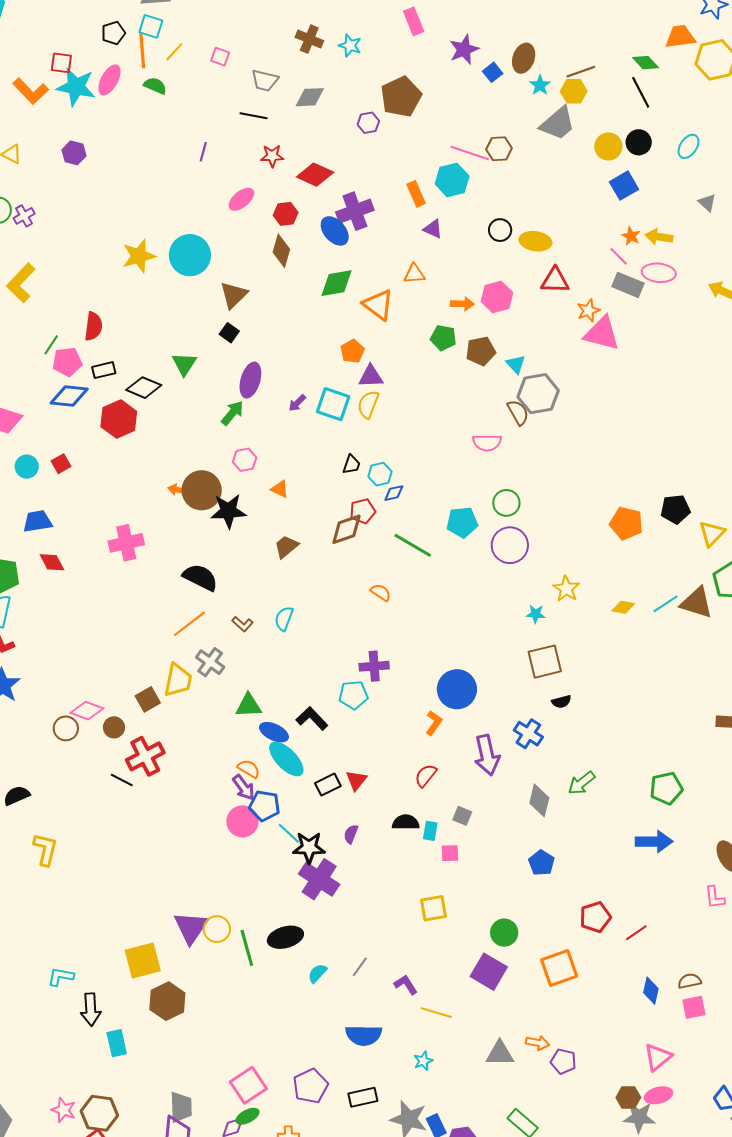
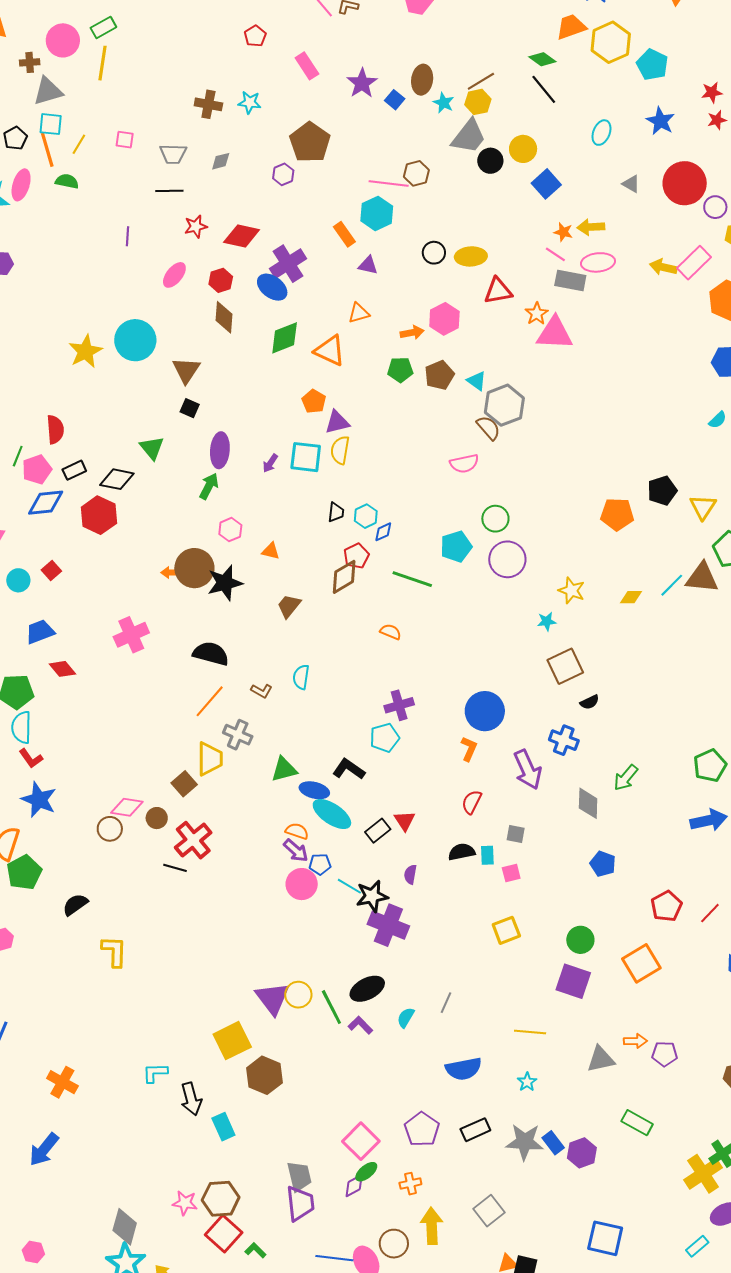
gray diamond: (310, 97) -> (221, 161), size x0.7
black circle: (639, 142) -> (490, 161), moved
blue pentagon: (264, 806) -> (320, 864), size x0.7
purple L-shape: (406, 985) -> (360, 1025), moved

